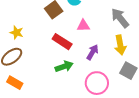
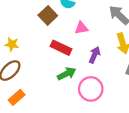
orange rectangle: (15, 83) -> (17, 97), turned -63
pink circle: (97, 83) -> (91, 89), moved

